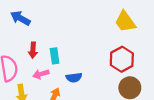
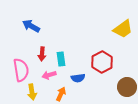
yellow trapezoid: (125, 22) -> (123, 29), turned -90
red hexagon: (122, 59) -> (102, 62), moved

